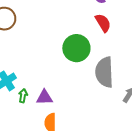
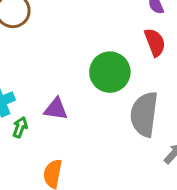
purple triangle: (44, 97) -> (56, 109), moved

